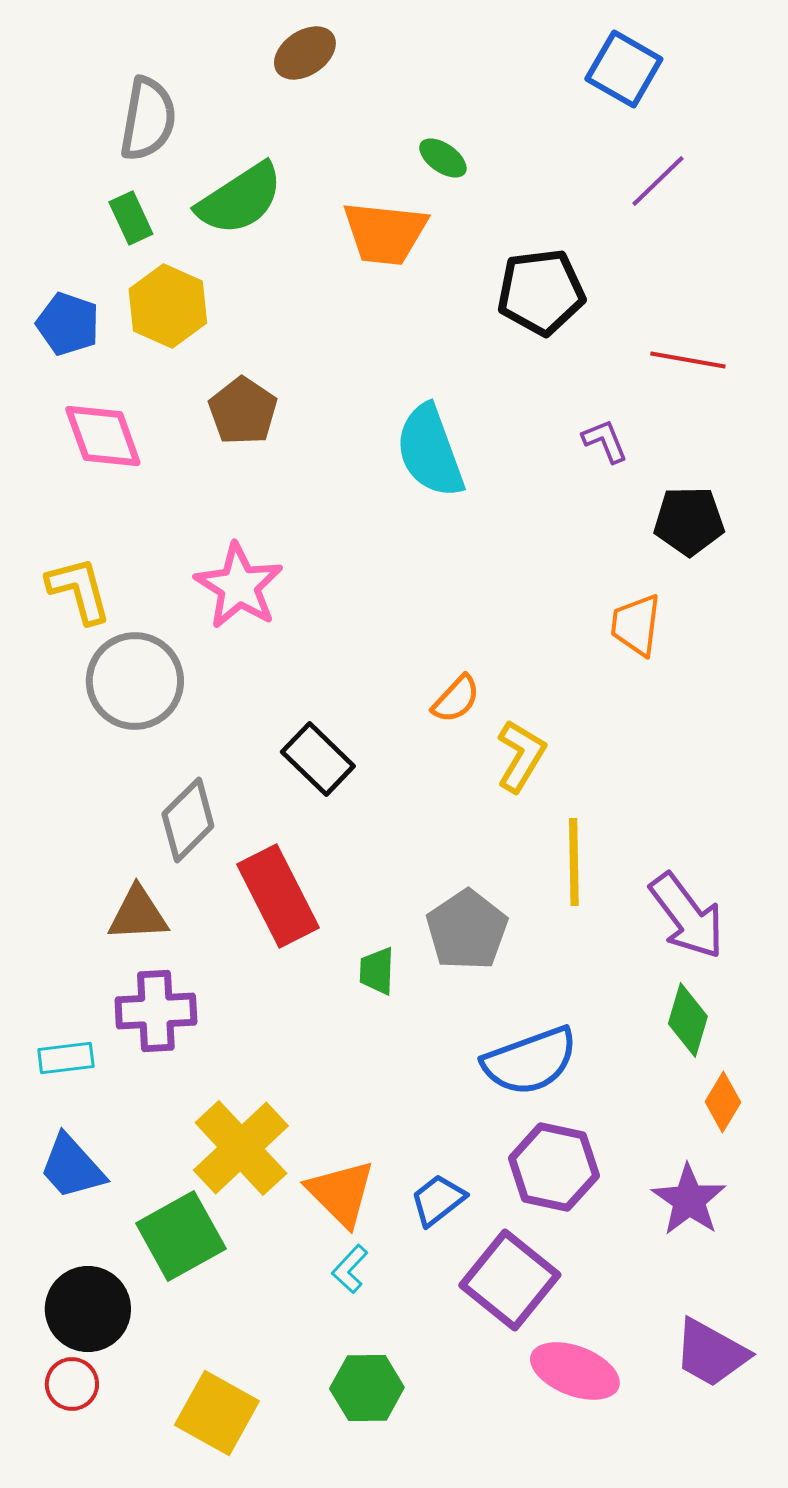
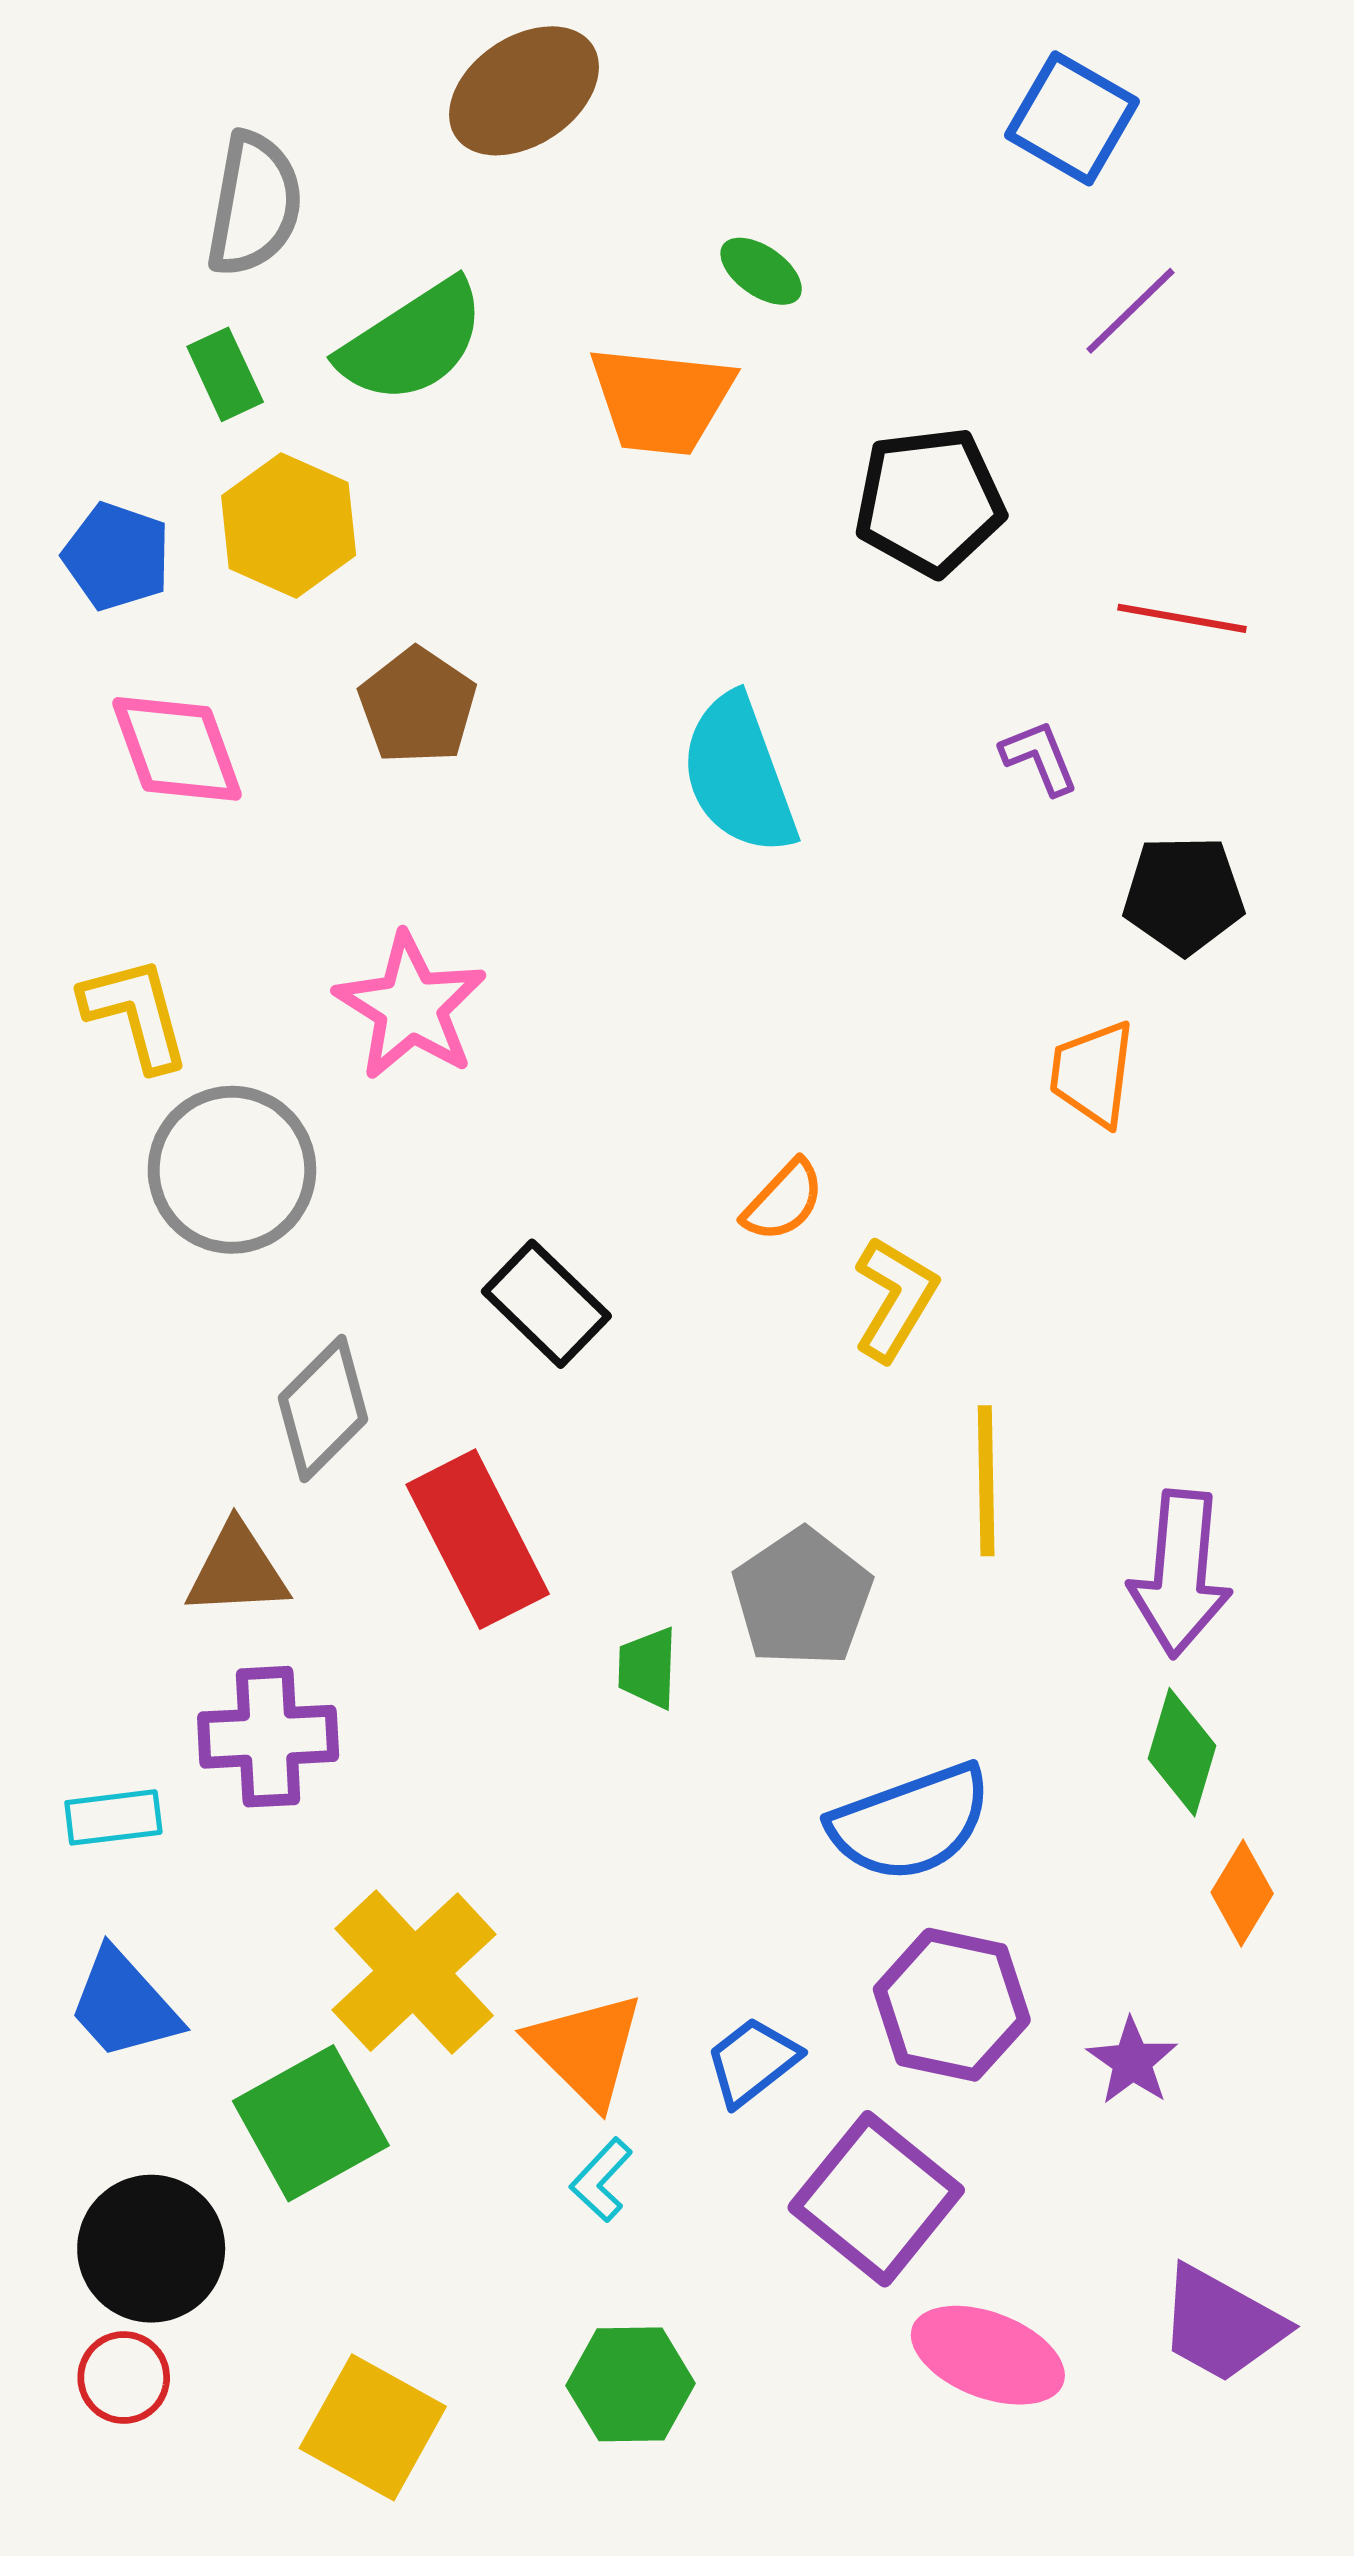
brown ellipse: (305, 53) -> (524, 91), size x1.4
purple arrow: (687, 916) -> (1180, 1573), turned 42
purple star: (689, 1200) -> (1132, 2061), moved, size x0.7

